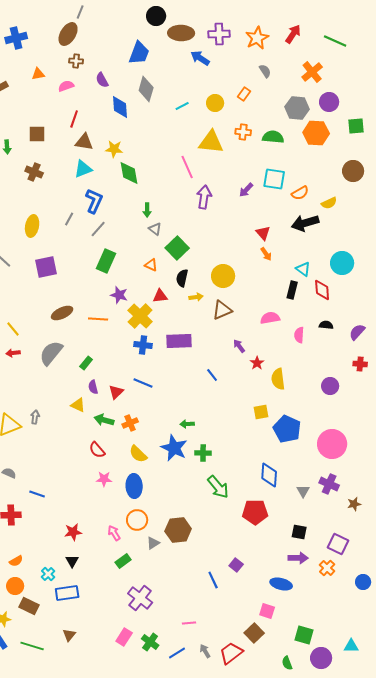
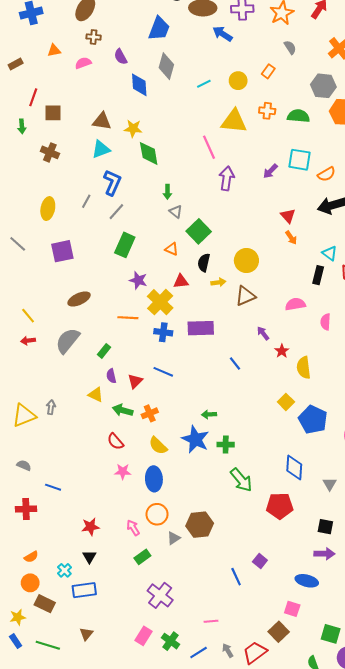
red line: (74, 119) -> (33, 97), moved
orange line: (98, 319) -> (128, 318), moved
yellow square: (261, 412) -> (286, 402), turned -35

